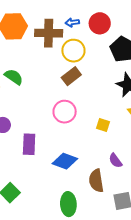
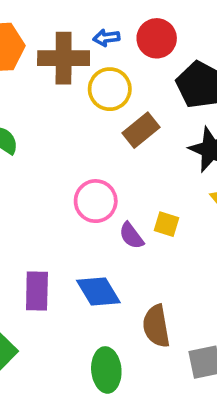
brown rectangle: (71, 76) -> (141, 130), moved
purple rectangle: (29, 144) -> (37, 291), moved
blue diamond: (65, 161) -> (98, 292), turned 40
purple semicircle: (115, 161) -> (131, 236), moved

